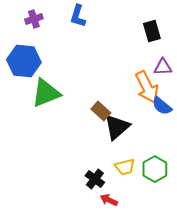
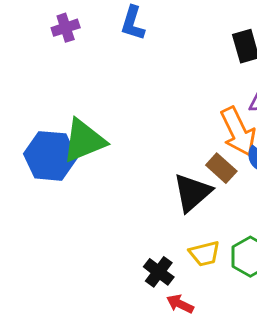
blue hexagon: (24, 61) -> (50, 156), moved
brown rectangle: (101, 111) -> (221, 168), moved

